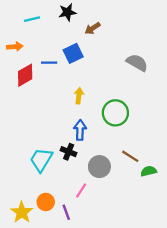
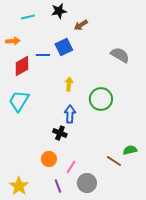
brown line: (130, 156) -> (114, 161), moved
cyan trapezoid: (41, 160) -> (19, 101), moved
gray circle: (99, 167) -> (87, 183), moved
orange circle: (46, 202) -> (49, 159), moved

